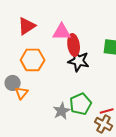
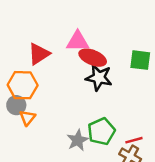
red triangle: (27, 26) -> (39, 54), moved
red ellipse: (74, 45) -> (93, 58), turned -60
orange hexagon: (33, 60) -> (23, 85), moved

